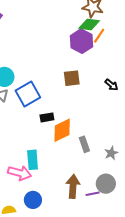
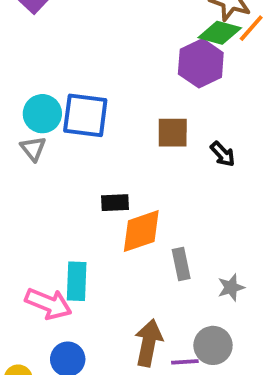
orange line: (99, 36) -> (251, 28), moved
black arrow: (111, 85) -> (223, 154), moved
blue square: (28, 94) -> (85, 115), moved, turned 30

